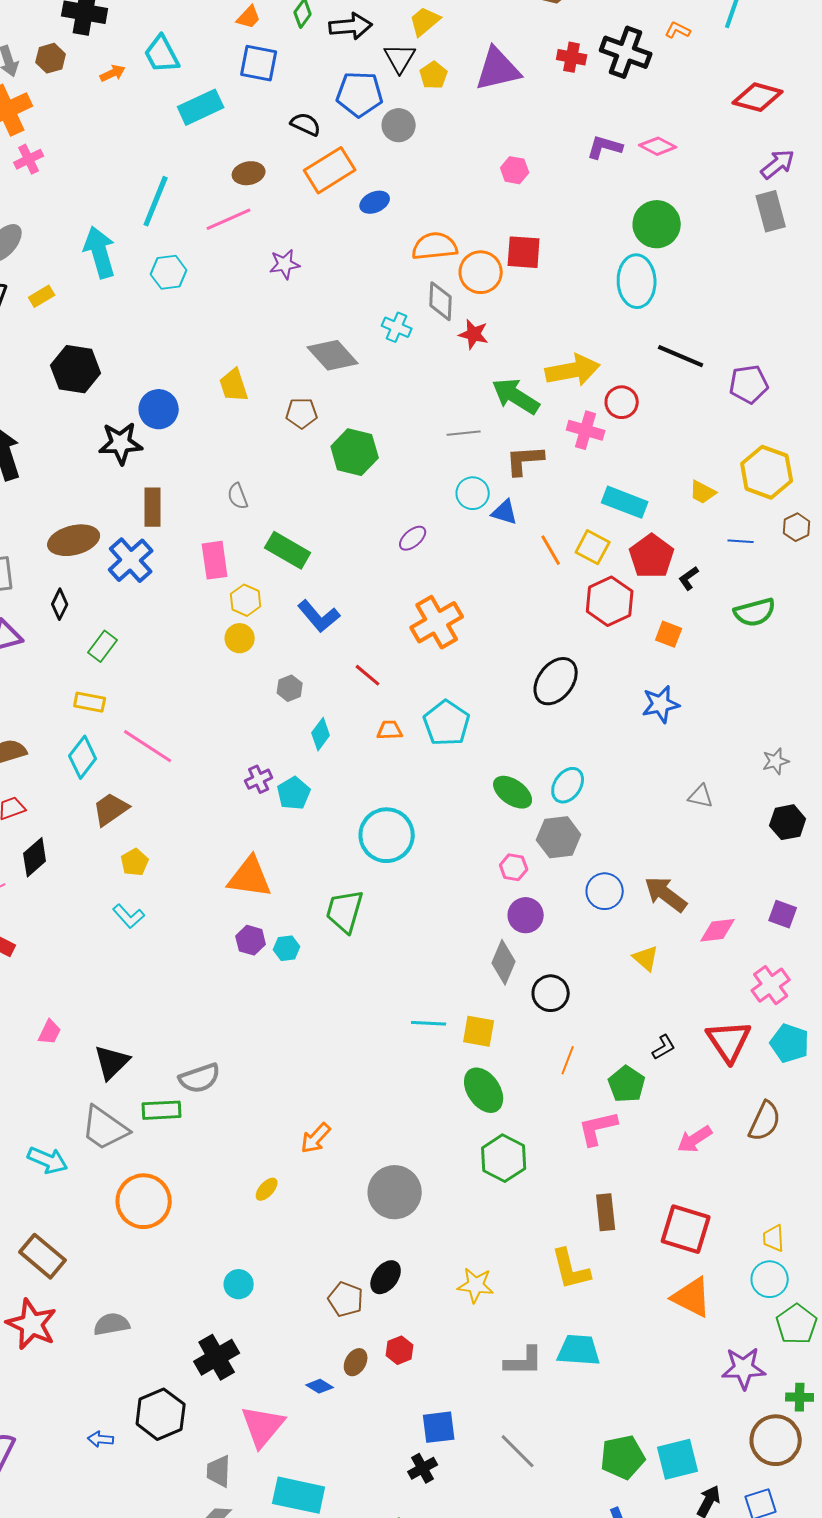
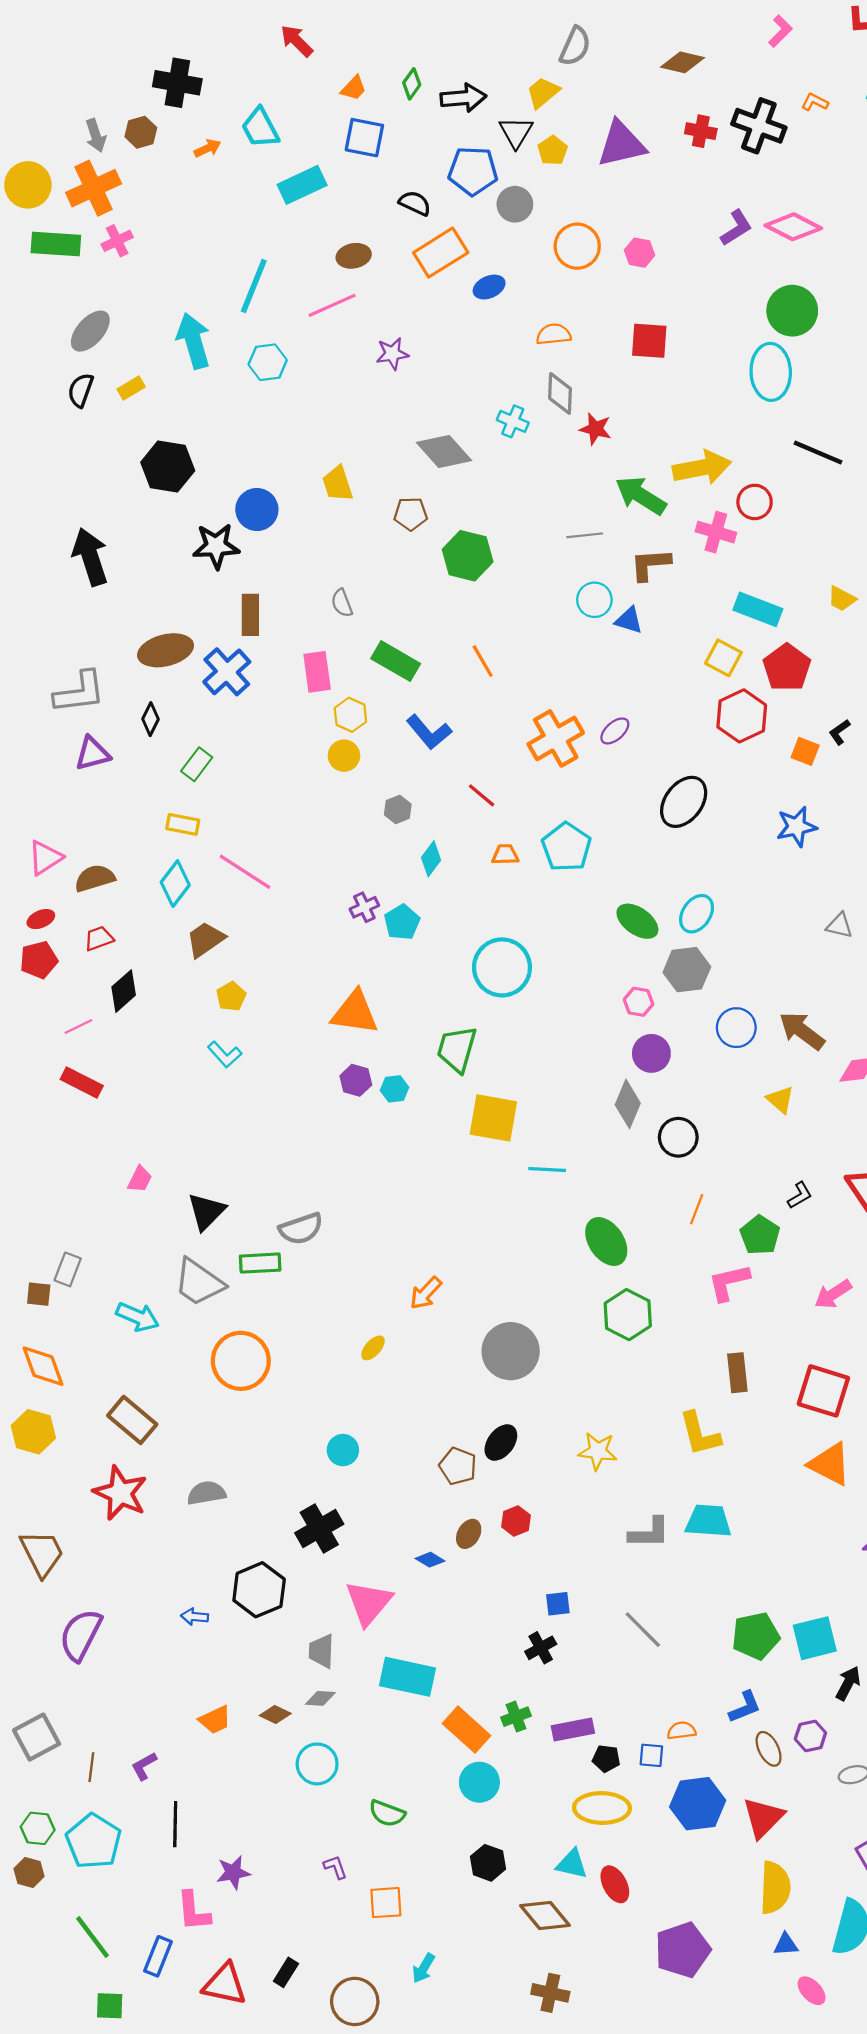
pink diamond: (658, 146) -> (793, 227), size x1.4
purple L-shape: (605, 147) -> (736, 228), turned 132
orange semicircle: (435, 246) -> (554, 334), size x0.7
orange circle: (481, 272) -> (577, 246), moved
purple ellipse: (413, 538) -> (615, 731), moved
orange line: (551, 550) -> (483, 661), moved
black L-shape: (689, 578) -> (840, 732), moved
yellow square: (479, 1031) -> (493, 1118), moved, size x1.4
blue square: (439, 1427) -> (558, 1604), size x0.7

